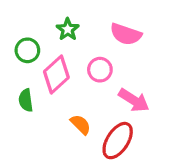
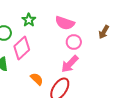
pink circle: (100, 70) -> (74, 42), moved
pink arrow: (134, 100) -> (70, 64), turned 102

